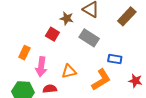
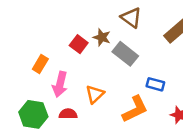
brown star: (67, 18) -> (102, 37), moved
orange triangle: (69, 71) -> (95, 94), turned -35

